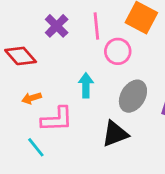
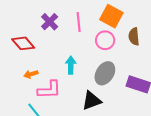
pink circle: (118, 51) -> (105, 40), moved

